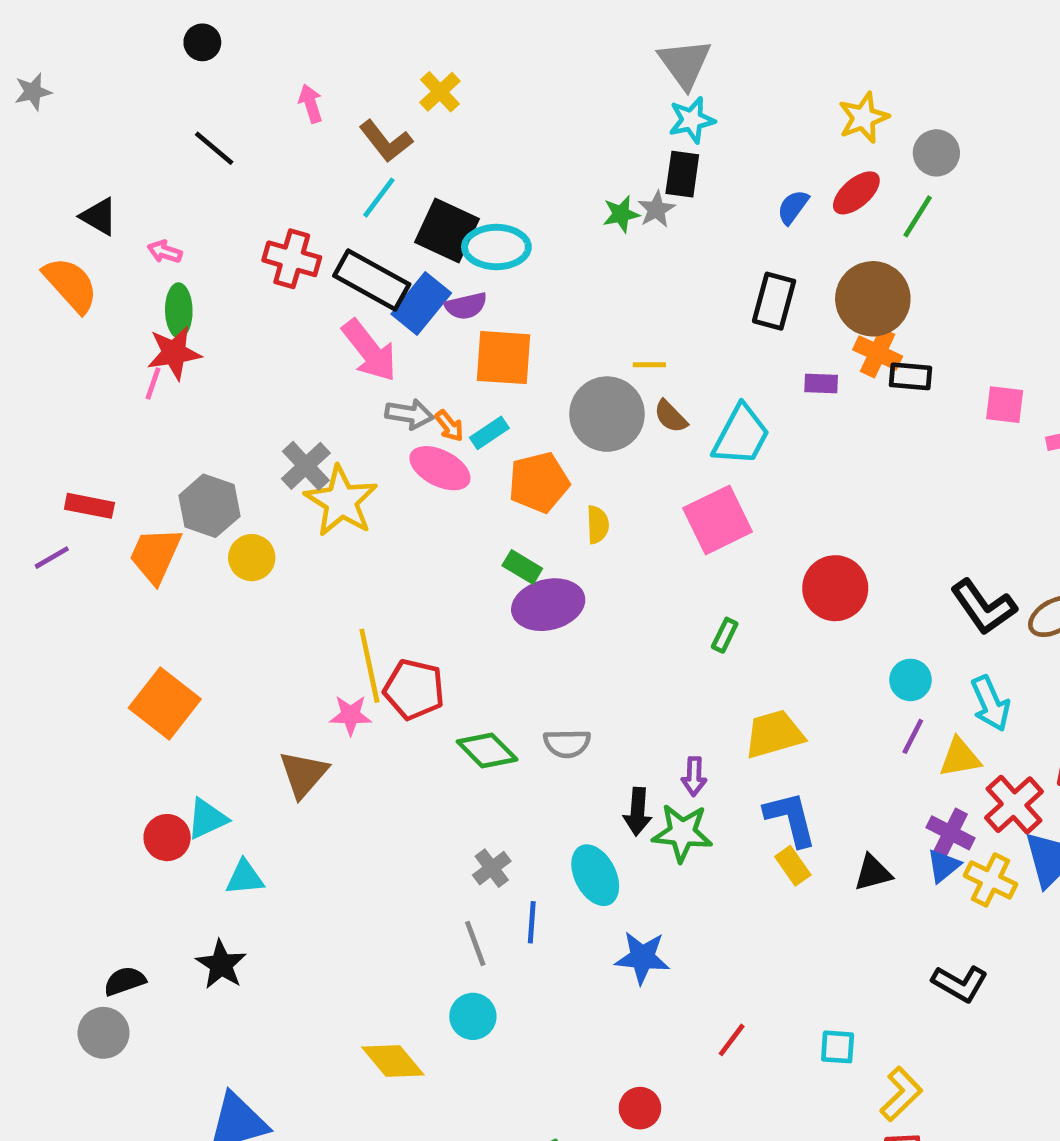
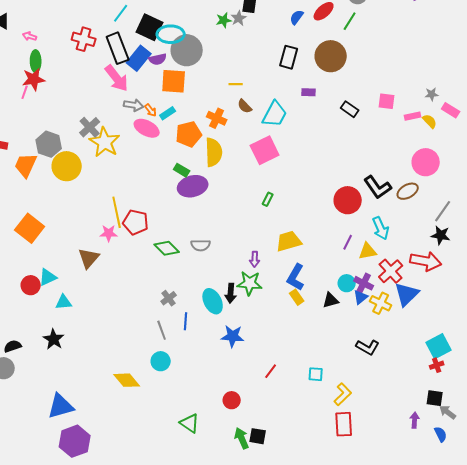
black rectangle: (372, 280) -> (118, 48), turned 40
orange cross: (878, 353) -> (217, 118), moved
black rectangle: (911, 376) -> (350, 109), moved, turned 30
gray circle: (607, 414) -> (187, 50), moved
yellow semicircle: (598, 525) -> (214, 152), size x1.8
yellow circle: (252, 558) -> (67, 166), size x1.5
red circle: (835, 588) -> (348, 200), moved
cyan circle: (911, 680) -> (347, 283), moved
black arrow: (638, 812) -> (231, 293), moved
blue L-shape: (791, 819) -> (296, 277), turned -136

